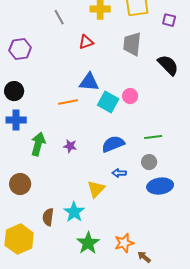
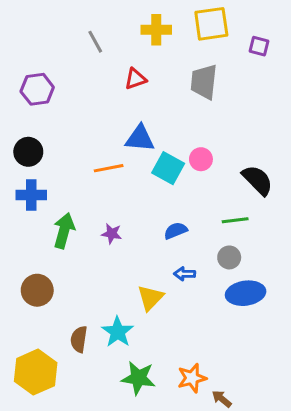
black semicircle: (168, 65) -> (257, 180), moved
blue semicircle: (113, 144) -> (176, 231), size x0.7
green star: (88, 243) -> (138, 378), turned -30

